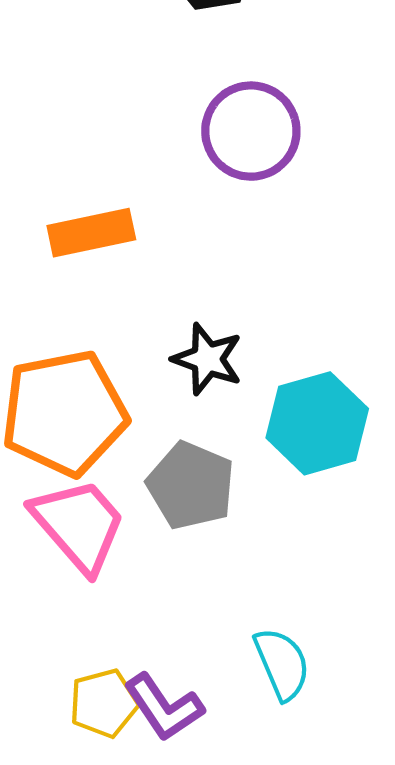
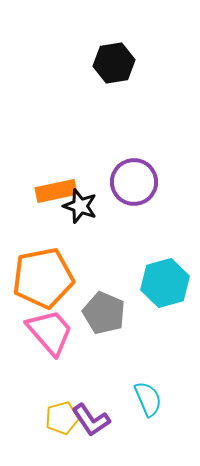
purple circle: (251, 131) -> (134, 182), moved
black star: (207, 359) -> (80, 206), moved

